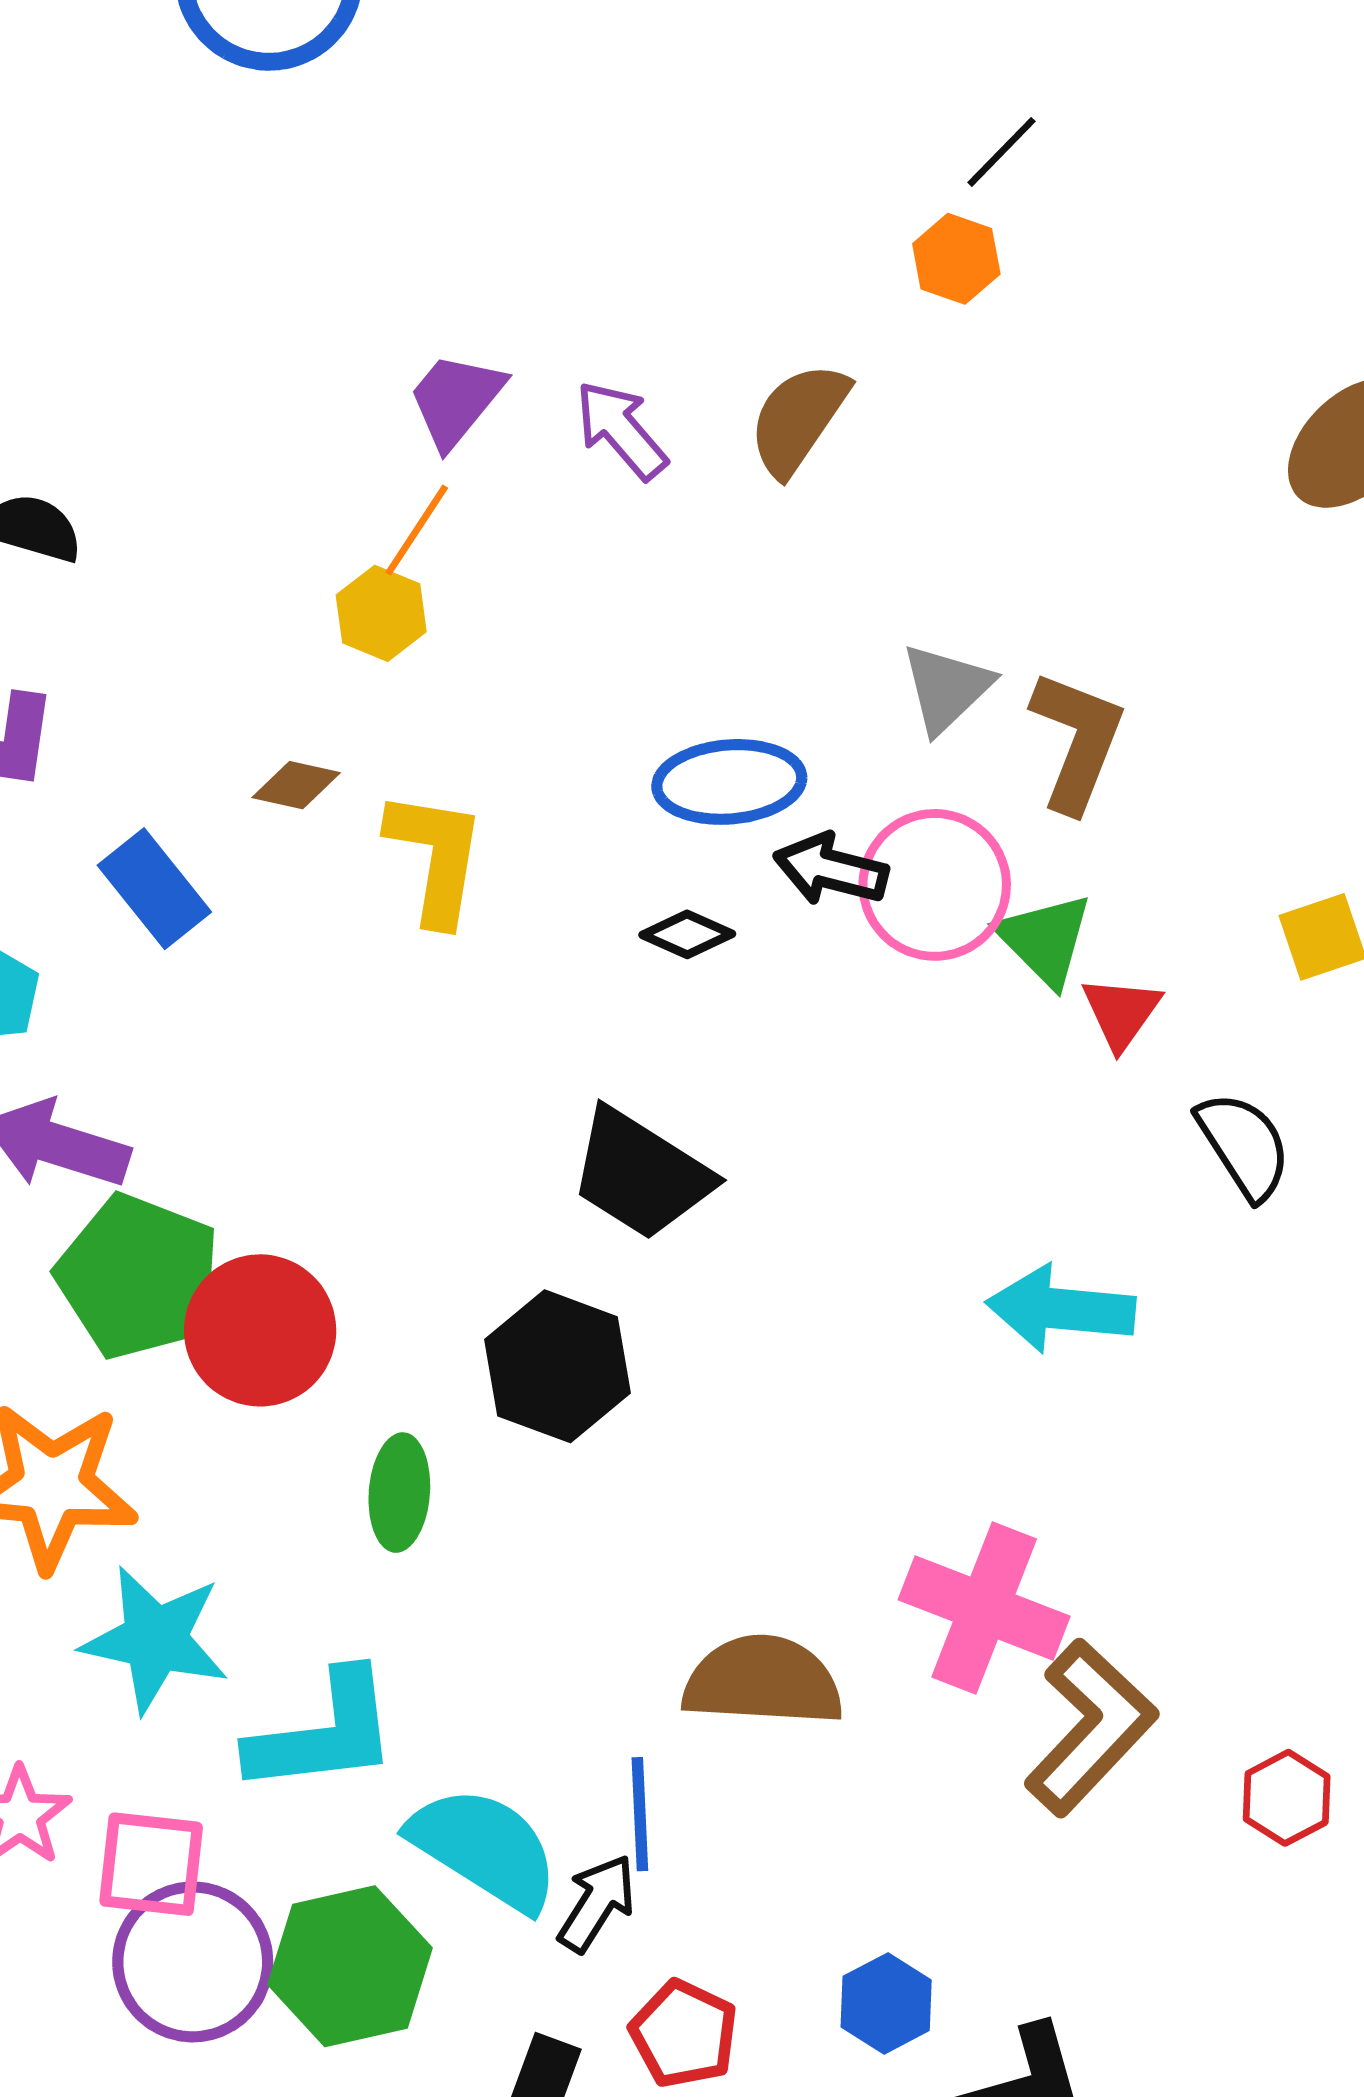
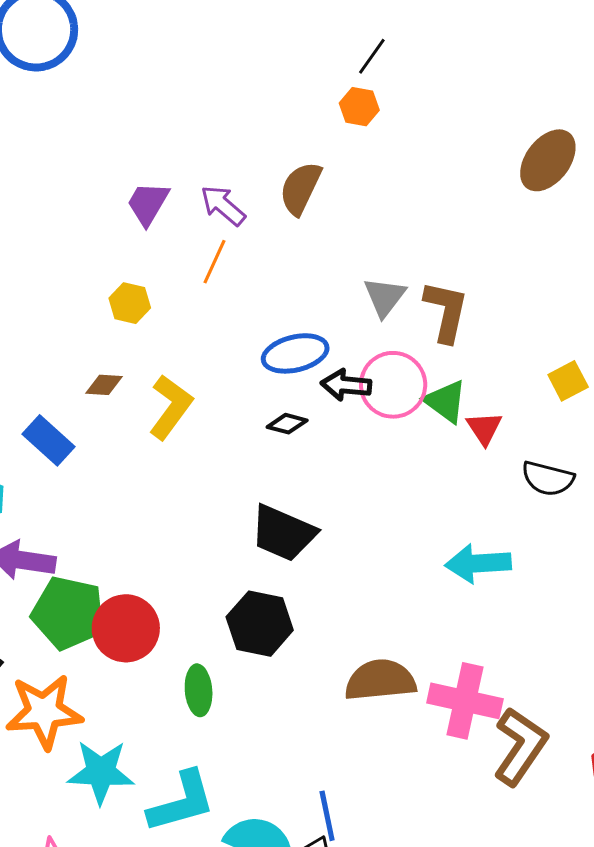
orange line: (417, 530) -> (215, 262), moved
yellow L-shape: (436, 857) -> (171, 407), turned 36
black semicircle: (1244, 1145) -> (548, 478), turned 146
brown semicircle: (763, 1681) -> (380, 680), moved

